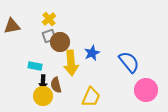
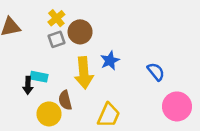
brown circle: (60, 42) -> (80, 32), moved
blue semicircle: (129, 62) -> (156, 72), size x0.7
black arrow: (43, 82) -> (28, 85), moved

